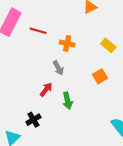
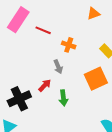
orange square: (100, 76) -> (96, 79), size x1.6
black cross: (33, 120) -> (19, 99), moved, size x1.6

